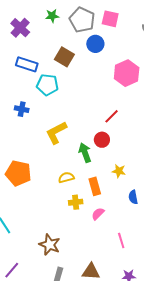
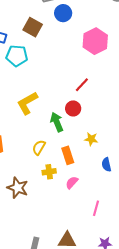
yellow semicircle: (66, 177) -> (39, 147), turned -42
pink line: (121, 240) -> (96, 208), turned 35
brown star: (50, 245) -> (18, 188), moved

